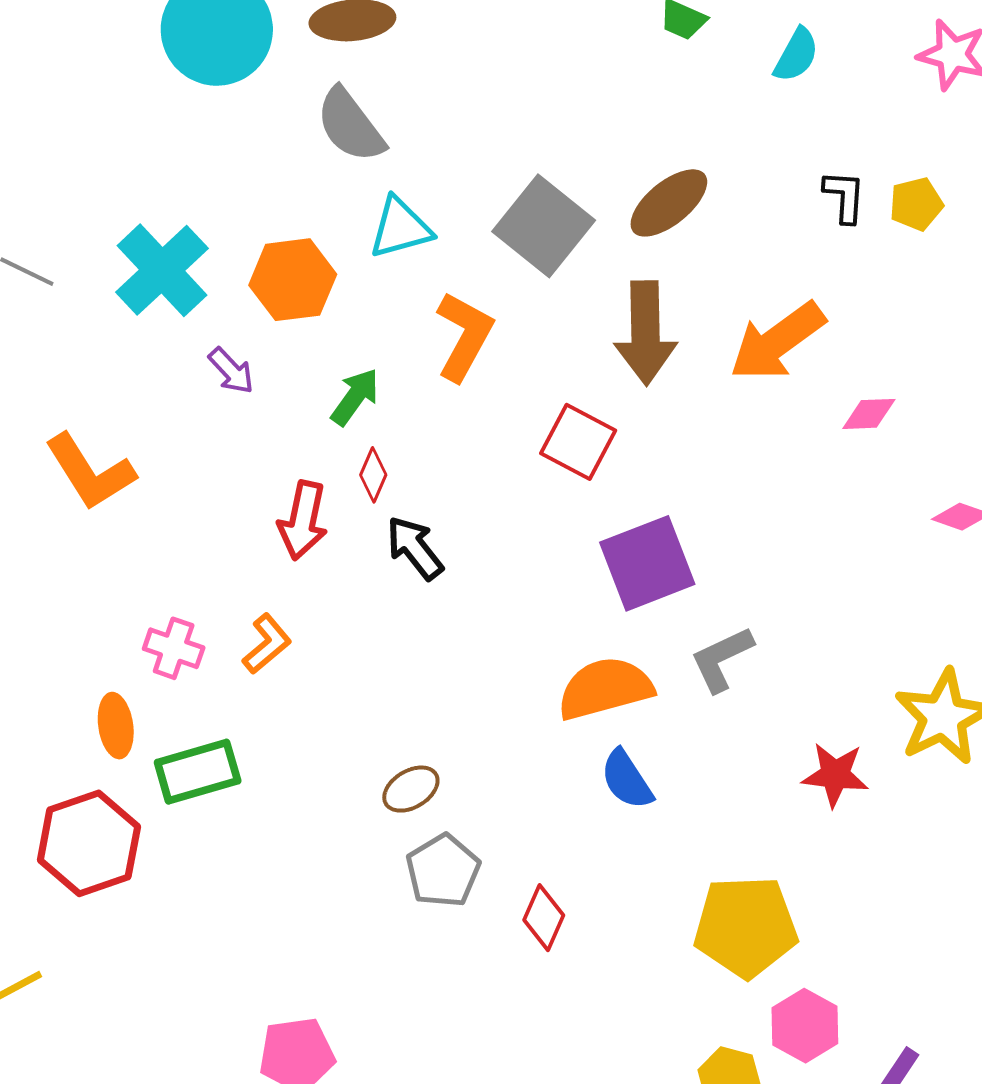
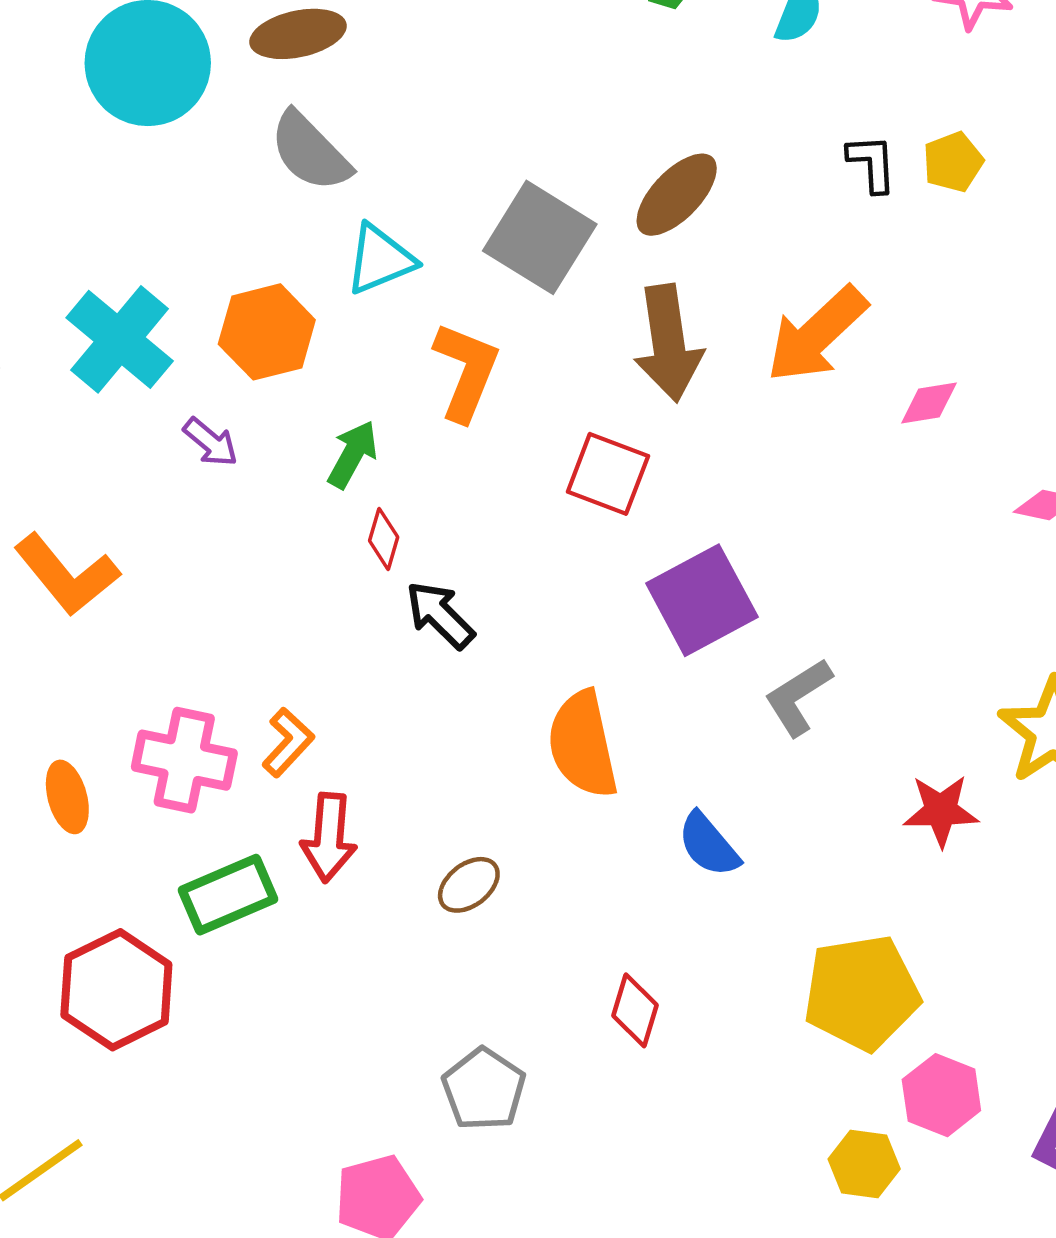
red arrow: (303, 520) -> (329, 838), moved
pink cross: (174, 648) -> (184, 760), size x1.5
orange semicircle: (605, 688) -> (583, 744), moved, turned -80
orange ellipse: (116, 726) -> (67, 797), moved
gray pentagon: (443, 871) -> (484, 1089), moved

